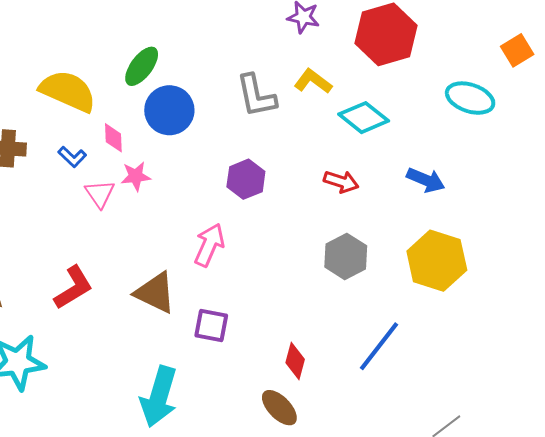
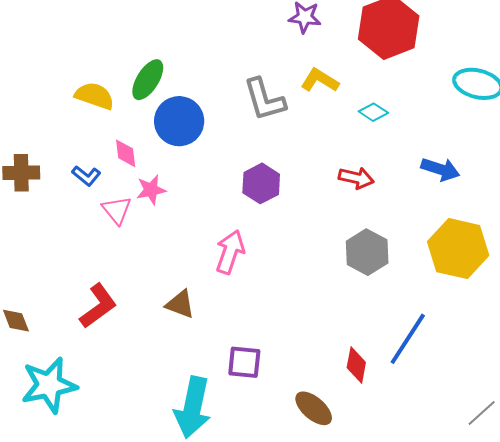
yellow semicircle: (68, 91) -> (95, 96), moved, size x0.7
cyan diamond: (364, 118) -> (373, 112), size x0.6
brown triangle: (155, 293) -> (180, 304), size x0.7
purple square: (211, 325) -> (244, 362), moved
red diamond: (295, 361) -> (356, 365), moved

